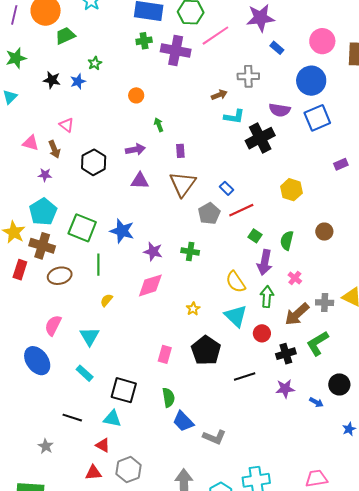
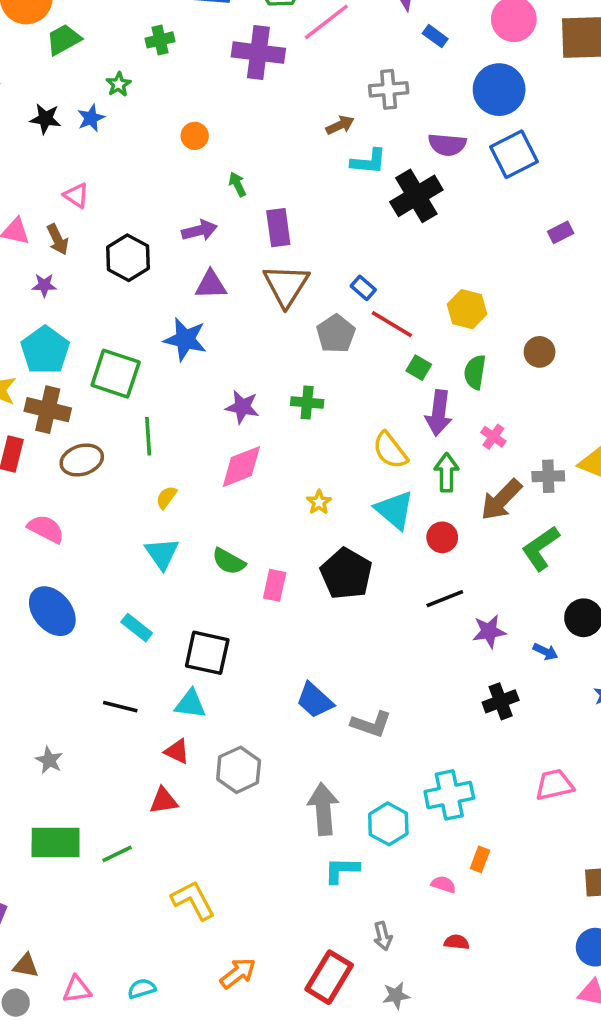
green cross: (144, 41) -> (160, 40), moved
purple rectangle: (180, 151) -> (278, 228), size x1.5
yellow hexagon: (291, 190) -> (467, 309), moved
red line: (241, 210) -> (392, 324), turned 60
blue star: (122, 231) -> (185, 339), moved
pink semicircle: (53, 325) -> (46, 529), moved, turned 95
cyan triangle: (90, 336) -> (162, 554), moved
black cross: (286, 354) -> (501, 701), moved
black line: (245, 377) -> (445, 599), moved
green semicircle: (168, 398) -> (229, 561), moved, turned 132
gray star: (46, 446) -> (49, 760), moved
gray hexagon: (129, 470) -> (239, 770), moved

